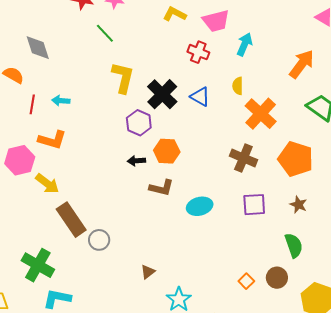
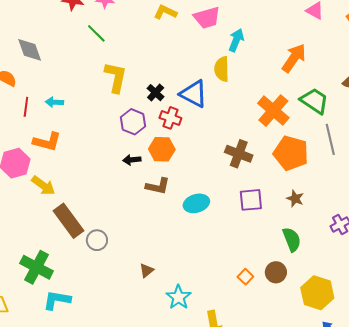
red cross: (198, 52) -> (170, 118), moved
yellow semicircle: (238, 86) -> (222, 69), moved, size x1.4
black cross: (162, 94) -> (156, 93), size x0.6
blue triangle: (200, 97) -> (194, 94), size x1.4
orange cross: (261, 114) -> (273, 111), moved

